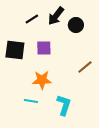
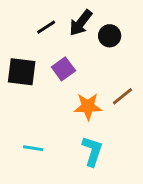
purple square: (44, 48) -> (63, 69), turned -35
orange star: (42, 80) -> (88, 106), moved
cyan line: (31, 101) -> (33, 148), moved

